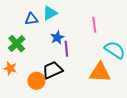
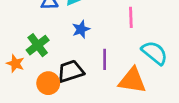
green cross: (17, 44) -> (38, 45), moved
purple line: (66, 49) -> (105, 59), moved

